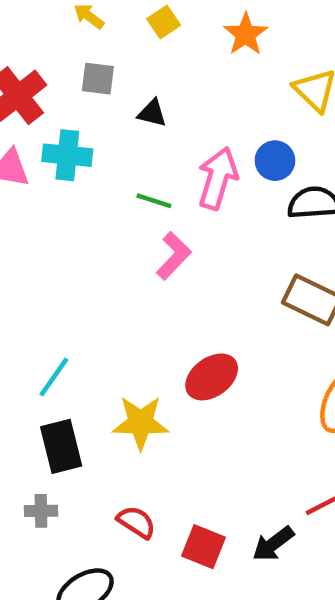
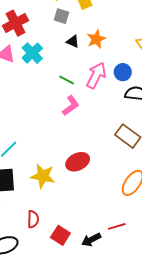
orange star: (246, 34) -> (96, 39), moved
gray square: (98, 79) -> (62, 16), moved
cyan cross: (67, 155) -> (32, 53), turned 30
red semicircle: (136, 522) -> (33, 219), turned 48

